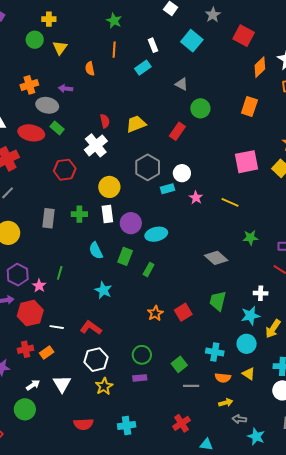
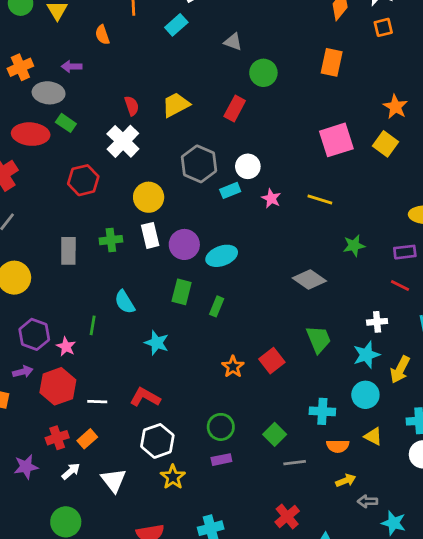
cyan semicircle: (96, 251) -> (125, 302), moved
green trapezoid: (218, 301) -> (318, 339), turned 150
white arrow: (33, 385) -> (71, 471), moved

